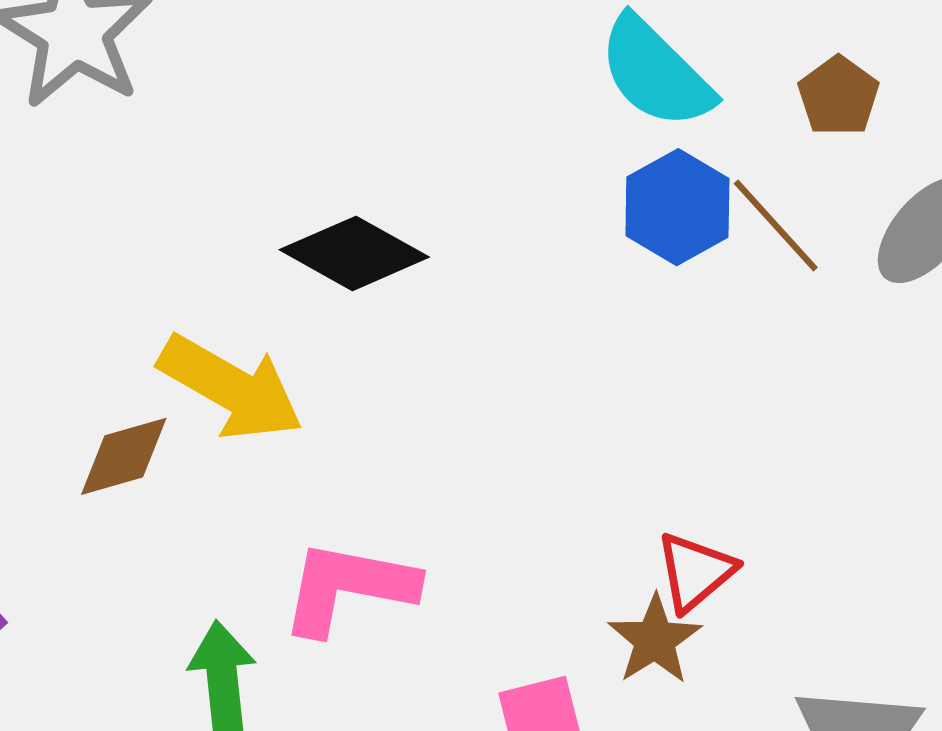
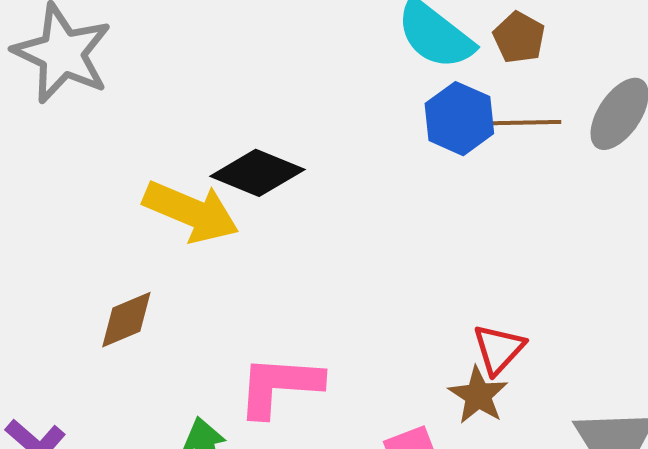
brown pentagon: (838, 96) -> (519, 38), moved
brown line: (776, 225) -> (523, 123), turned -42
yellow arrow: (231, 388) -> (191, 212), moved

